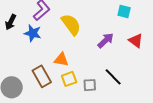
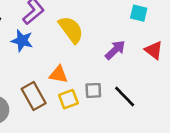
gray square: (90, 85) -> (93, 90), moved

